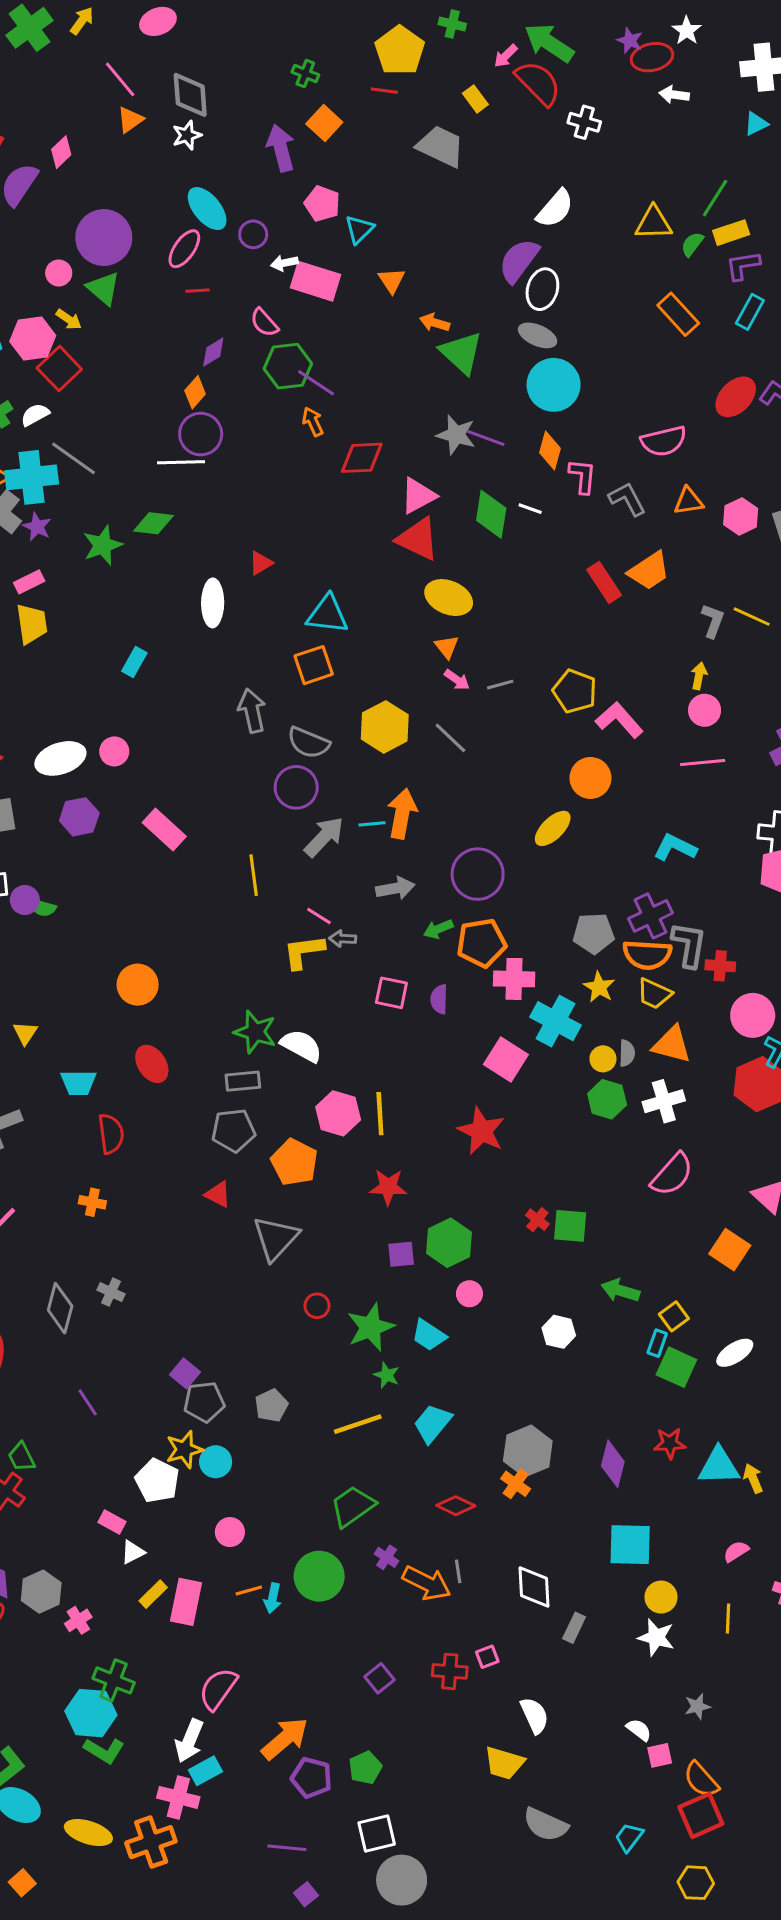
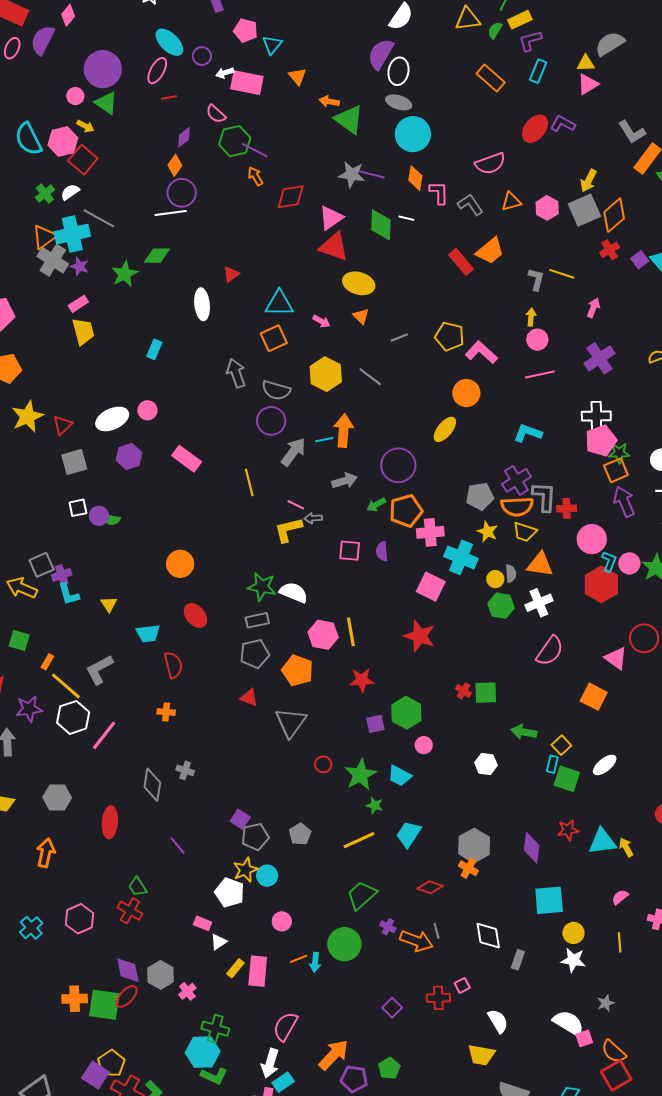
pink arrow: (457, 680) -> (321, 321), moved
white semicircle: (639, 1730) -> (569, 1023), size x1.8

